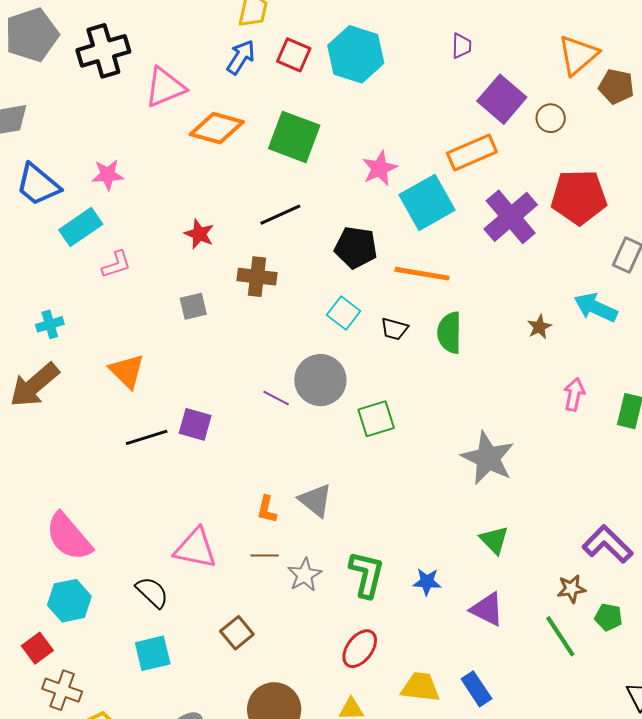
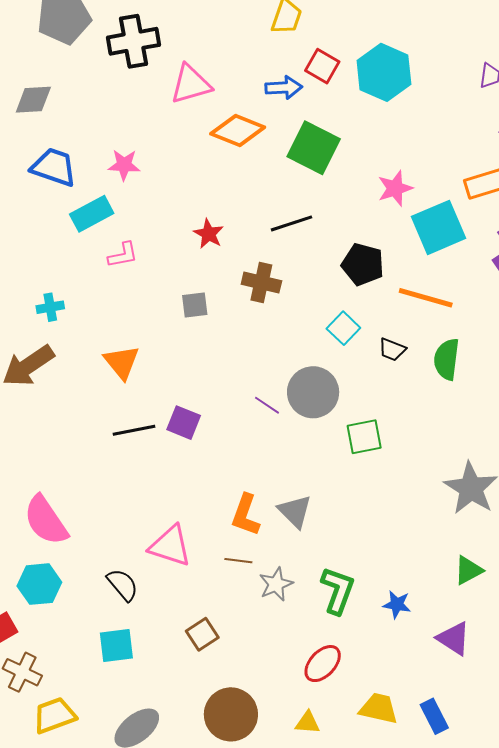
blue arrow: (241, 57) -> (284, 88), moved, turned 48
blue trapezoid: (38, 185) -> (54, 167), turned 153
orange L-shape: (267, 509) -> (246, 515), size x1.5
green triangle: (494, 540) -> (468, 570), turned 40

